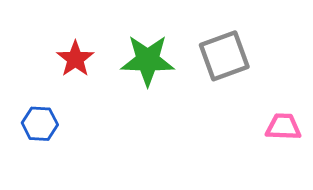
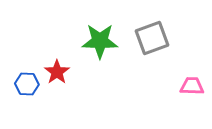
red star: (75, 59) -> (57, 72), moved

